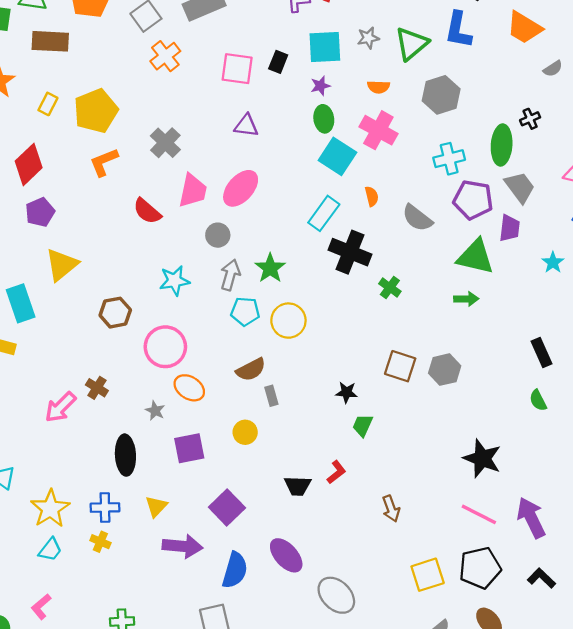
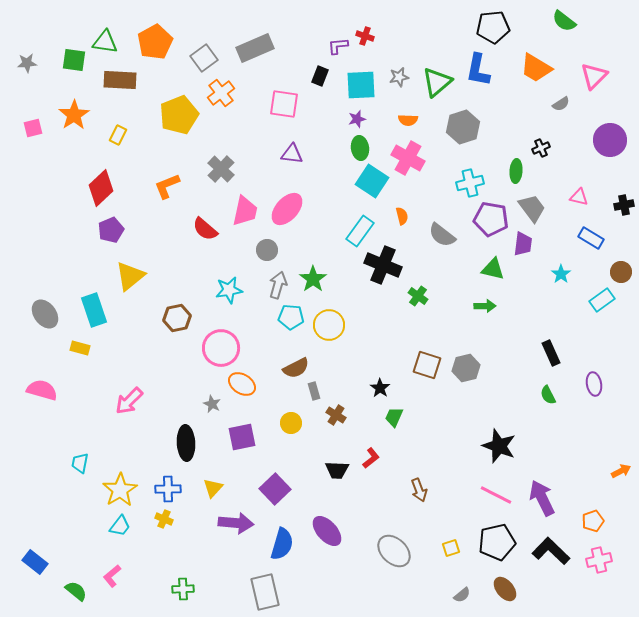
black rectangle: (278, 62) -> (320, 76), moved
yellow pentagon: (96, 111) -> (179, 115), moved
green ellipse: (502, 145) -> (516, 171), size x0.7
green triangle: (475, 257) -> (493, 269), size x0.7
brown cross: (97, 388) -> (336, 415), moved
black star: (347, 392) -> (380, 388), turned 30
yellow square: (428, 575) -> (451, 548), size x0.6
black L-shape: (541, 578) -> (551, 551), size x1.5
gray ellipse: (336, 595) -> (394, 551), moved

